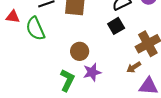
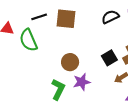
black square: (116, 26) -> (109, 58), moved

